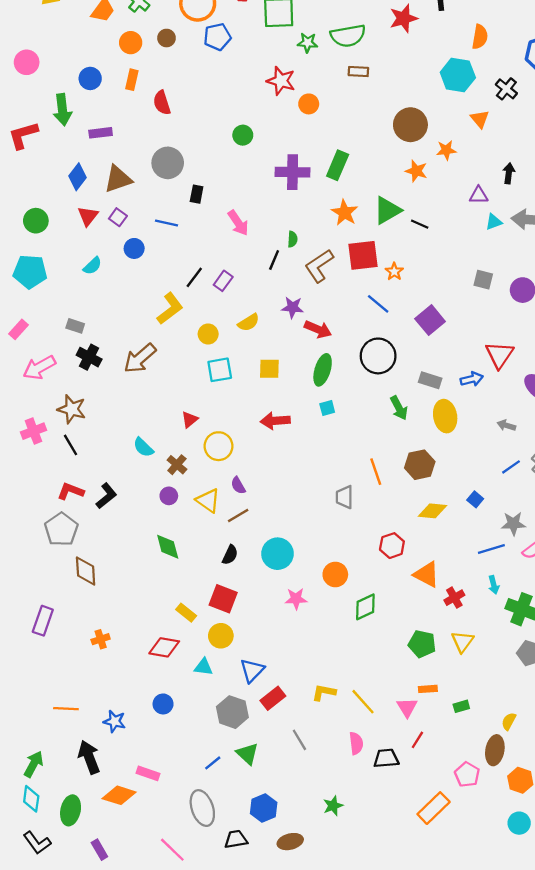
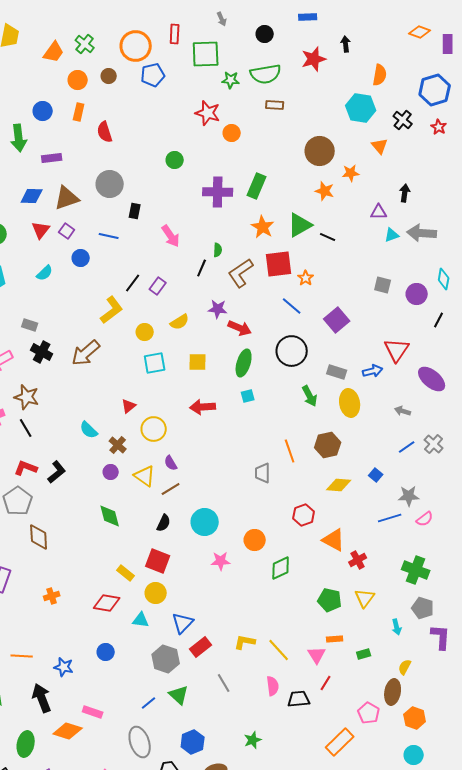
blue diamond: (77, 177) -> (32, 196), turned 55
cyan arrow: (494, 585) -> (397, 627), moved

